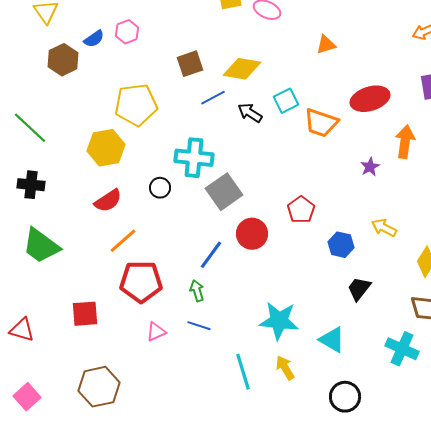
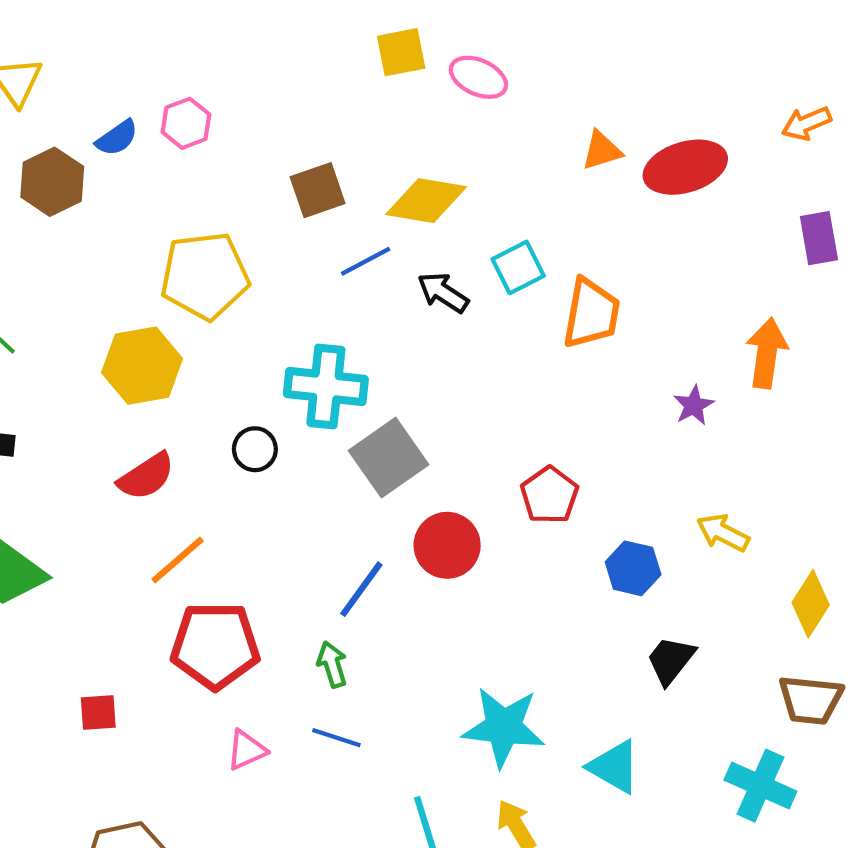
red ellipse: (370, 99) -> (685, 167), moved
orange trapezoid: (321, 123) -> (591, 313), turned -99
red square: (85, 314) -> (98, 712), size x0.7

